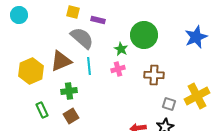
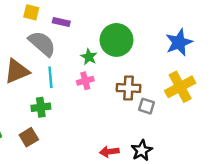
green cross: (69, 91) -> (41, 107), moved
yellow cross: (197, 96) -> (180, 87), moved
gray square: (169, 104) -> (147, 106), moved

